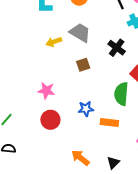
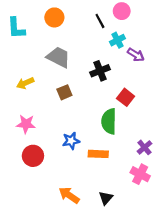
yellow arrow: (54, 42) -> (25, 83), moved
black cross: (117, 48) -> (100, 71), turned 36

